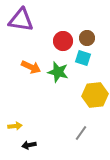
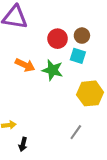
black arrow: (29, 145) -> (23, 144), turned -64

